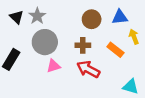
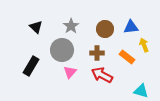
gray star: (37, 16) -> (71, 26), moved
pink triangle: (54, 66) -> (70, 72), turned -32

